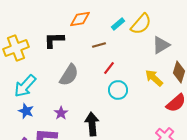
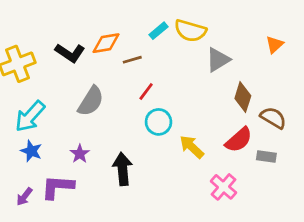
orange diamond: (80, 19) -> (106, 43), moved
yellow semicircle: (141, 24) -> (190, 31), turned 65
black L-shape: (54, 40) -> (70, 53), turned -145
yellow arrow: (154, 78) -> (192, 147), moved

